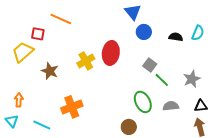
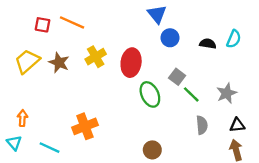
red square: (38, 34) -> (42, 25), moved
yellow cross: (86, 61) -> (96, 57), moved
brown star: (50, 71) -> (59, 63), moved
green ellipse: (143, 102) -> (150, 94), moved
gray semicircle: (171, 106) -> (202, 125), turned 91

